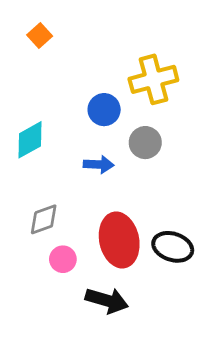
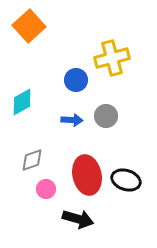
orange square: (40, 36) -> (29, 26), size x1.8
gray circle: (145, 143) -> (106, 116), moved

